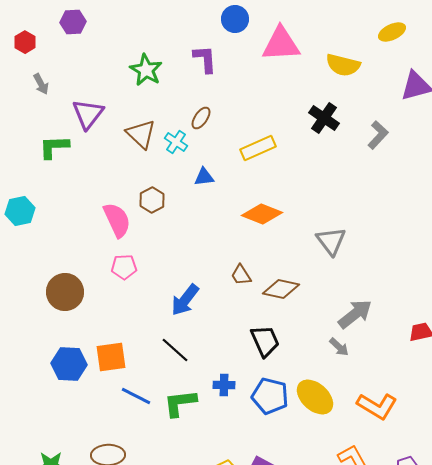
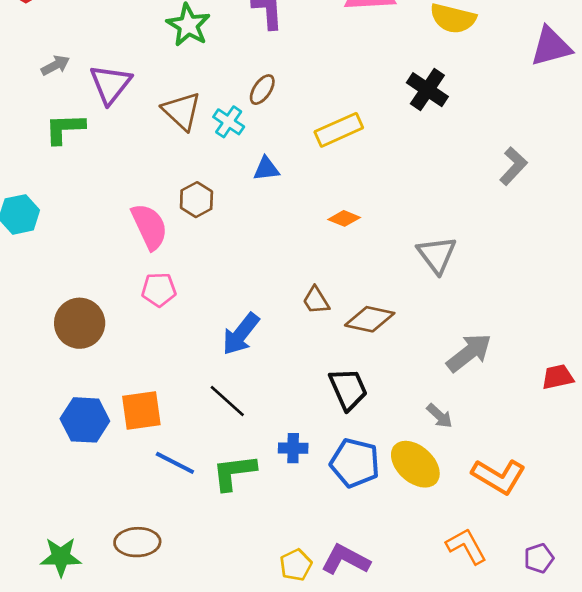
gray arrow: (41, 84) -> (55, 65), moved, turned -90
gray L-shape: (378, 135) -> (513, 166), moved
orange diamond: (262, 214) -> (344, 218), size x0.6
gray arrow: (339, 347) -> (439, 416), moved

